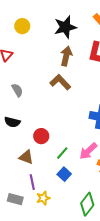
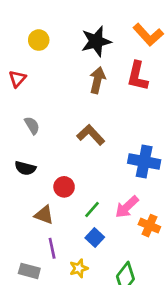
brown L-shape: (60, 82) -> (91, 135), moved
yellow star: (43, 198) -> (79, 268), moved

